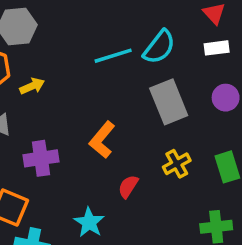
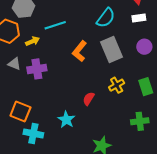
cyan line: (113, 56) -> (55, 25), moved
orange L-shape: (102, 140) -> (80, 51), moved
purple cross: (41, 158) -> (37, 69), moved

